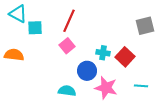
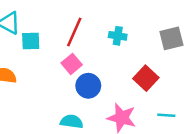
cyan cross: (103, 53) -> (118, 36), moved
blue circle: (87, 71) -> (88, 86), moved

